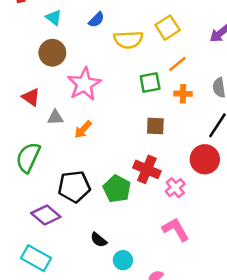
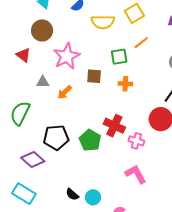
orange cross: (183, 94) -> (125, 84), moved
red triangle: (31, 97) -> (23, 55), moved
brown square: (155, 126) -> (94, 76), moved
pink cross: (175, 188) -> (136, 141), turned -35
black semicircle: (99, 240) -> (72, 194), moved

